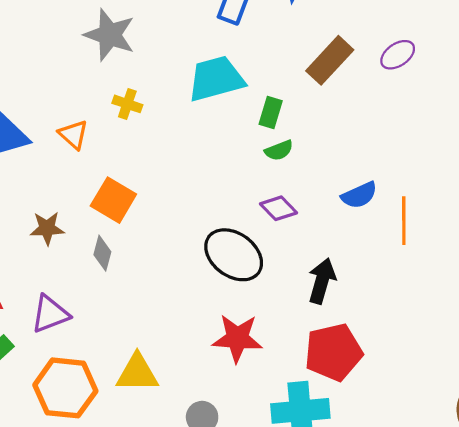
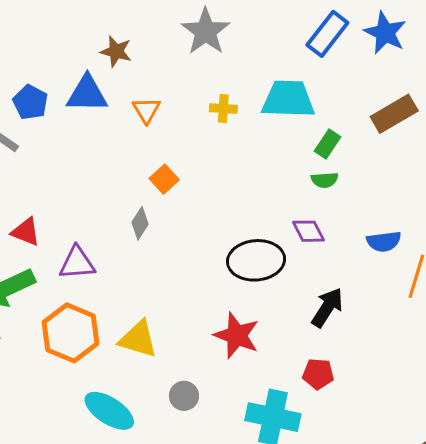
yellow cross: (127, 104) -> (223, 109), moved, turned -32
orange square: (113, 200) -> (164, 179), size x0.7
brown star: (47, 228) -> (116, 51), moved
black ellipse: (234, 255) -> (256, 260), turned -58
red pentagon: (333, 352) -> (318, 374), size x0.6

